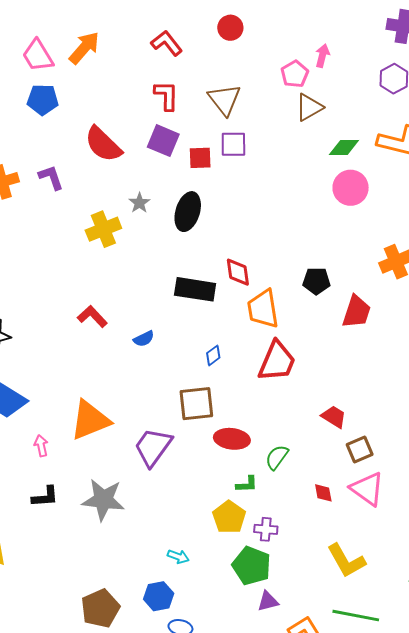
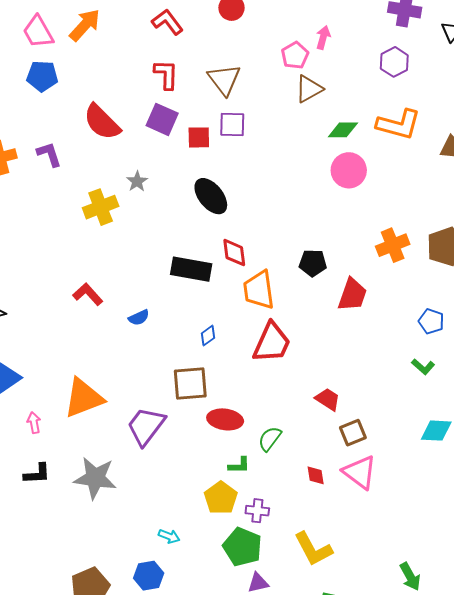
black ellipse: (188, 212) -> (211, 196), moved, turned -57
yellow L-shape: (346, 561) -> (313, 549), moved

